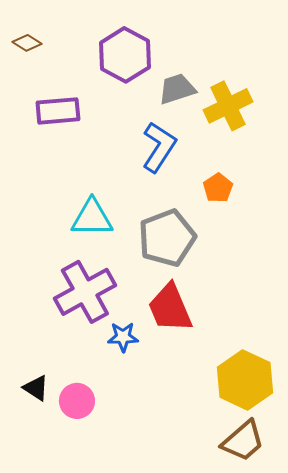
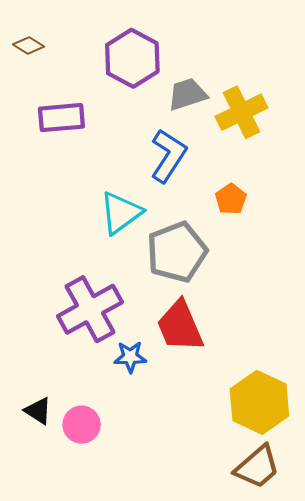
cyan triangle: (92, 218) -> (121, 213), moved, turned -36

